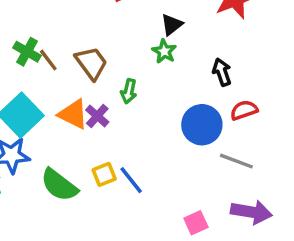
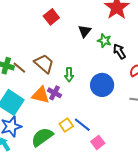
green star: (164, 51) -> (104, 41), moved
blue circle: (202, 125) -> (102, 85), moved
green semicircle: (59, 185) -> (42, 137), turned 120
pink square: (196, 223) -> (98, 142), moved

